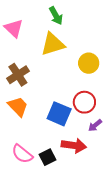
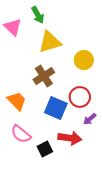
green arrow: (56, 16) -> (38, 15), moved
brown cross: (18, 75) -> (44, 76), moved
pink semicircle: (22, 154) -> (21, 134), moved

